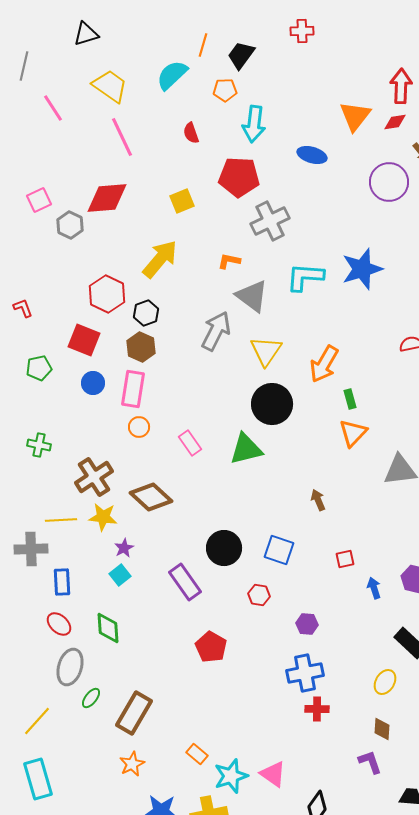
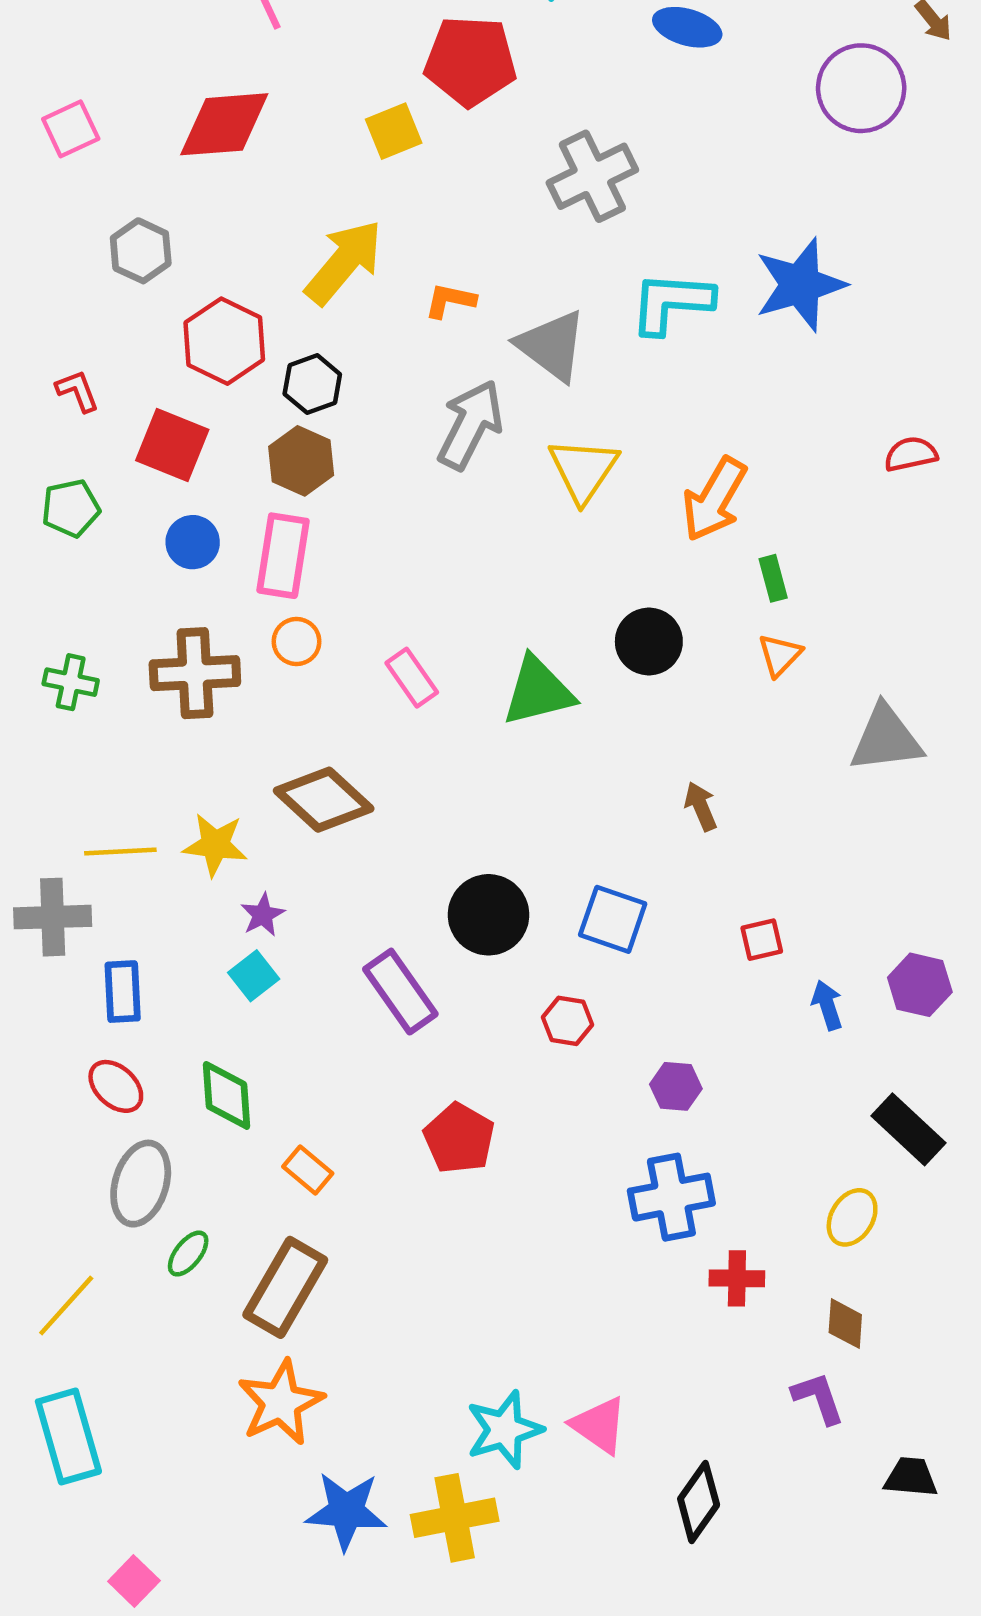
red pentagon: (239, 177) -> (470, 61), moved
gray hexagon: (70, 225) -> (141, 251), moved
orange L-shape: (229, 261) -> (450, 300), moved
red L-shape: (23, 308) -> (77, 391), moved
black circle: (272, 404) -> (649, 642), moved, size x0.7
orange triangle: (353, 433) -> (780, 655), size x0.7
brown cross: (94, 477) -> (195, 673), moved, turned 30
red cross: (317, 709) -> (737, 1278), moved
orange rectangle: (197, 754) -> (308, 1170), moved
orange star: (132, 764) -> (281, 1403), size x1.5

